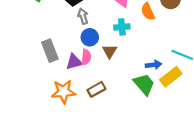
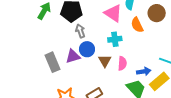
pink semicircle: (86, 57) -> (122, 63), moved
purple triangle: (74, 62) -> (73, 56), moved

